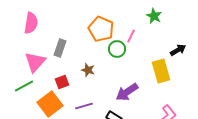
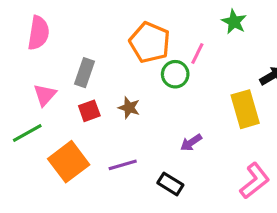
pink triangle: (35, 62) -> (45, 95), size x0.7
red square: (62, 82) -> (89, 111), moved
purple arrow: (127, 92) -> (191, 143), size x0.6

